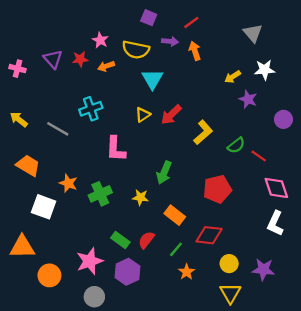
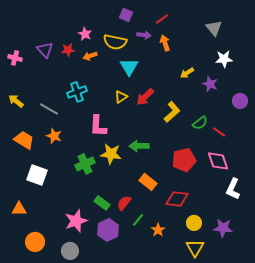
yellow arrow: (233, 77) -> (187, 73), moved
green arrow: (164, 173) -> (139, 146), turned 66
orange star: (68, 183) -> (54, 136), moved
pink diamond: (276, 188) -> (218, 161), moved
yellow star: (140, 197) -> (111, 154), moved, size x1.5
orange triangle: (22, 247) -> (19, 209), size x0.7
green line: (176, 249) -> (138, 220), moved
orange circle: (49, 275) -> (35, 242), moved
gray circle: (94, 297) -> (70, 251), moved

